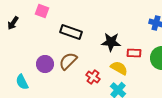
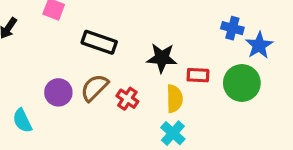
yellow semicircle: (119, 68) -> (174, 99), turned 60
red cross: (93, 77) -> (127, 99), moved

